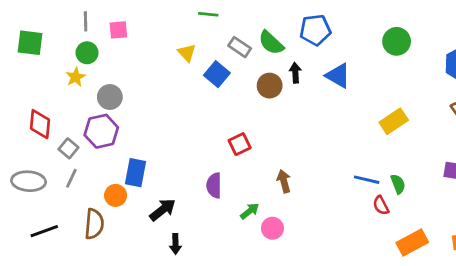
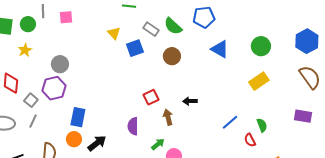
green circle: (397, 41) -> (261, 46), moved
green circle: (87, 53) -> (28, 24), moved
black arrow: (295, 73) -> (190, 101), moved, turned -88
blue square: (217, 74) -> (135, 48), turned 30
yellow star: (76, 77) -> (25, 50), moved
blue line: (367, 180) -> (230, 122), moved, turned -54
brown arrow: (284, 181) -> (168, 117), moved
orange circle: (116, 195) -> (74, 139), moved

